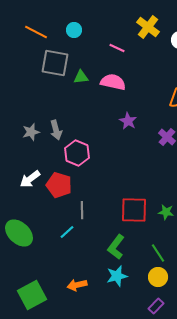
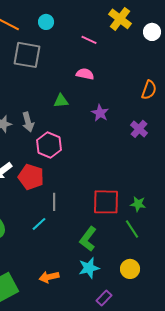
green triangle: (81, 77) -> (61, 101), moved
pink semicircle: (113, 82) -> (85, 74), size x0.7
green line: (158, 253) -> (132, 229), moved
purple rectangle: (156, 306) -> (104, 298), moved

